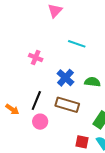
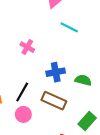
cyan line: (77, 44) -> (69, 27), moved
blue cross: (65, 78) -> (56, 72), turned 30

